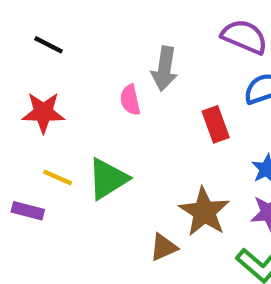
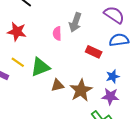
red rectangle: (216, 124) -> (94, 52), turned -56
brown triangle: (164, 247) -> (57, 85), moved

